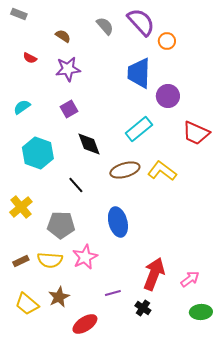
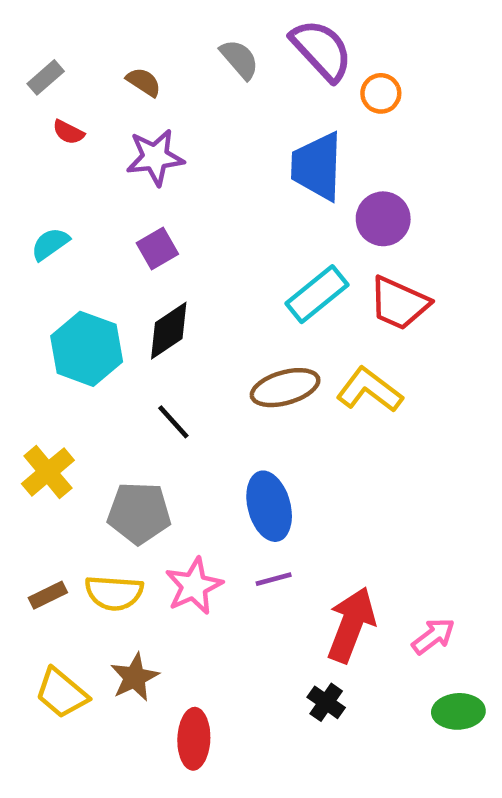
gray rectangle: (19, 14) -> (46, 77), moved, turned -63
red trapezoid: (196, 133) -> (399, 303), moved
black diamond: (89, 144) -> (169, 331), moved, turned 76
purple line: (113, 293) -> (274, 579), moved
red ellipse: (85, 324) -> (194, 739), turned -55

